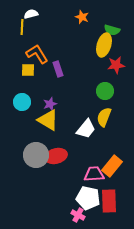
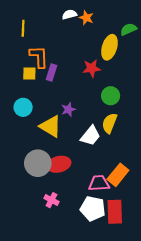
white semicircle: (31, 14) -> (69, 15), moved
green semicircle: (112, 30) -> (128, 29), moved, turned 140
orange L-shape: (37, 54) -> (39, 57), turned 30
red star: (116, 65) -> (92, 68), moved
purple rectangle: (58, 69) -> (52, 73), moved, turned 35
purple star: (50, 104) -> (68, 109), moved
pink cross: (78, 215) -> (52, 200), moved

